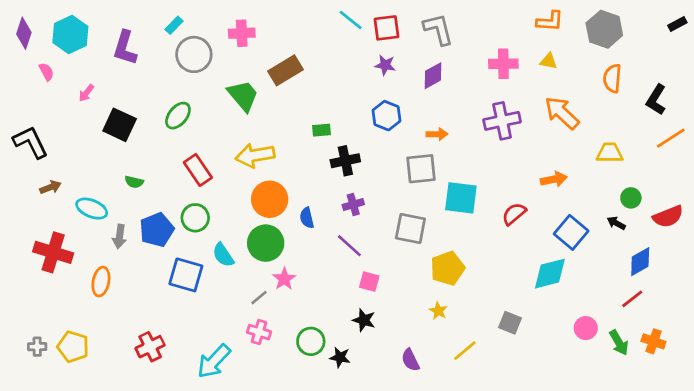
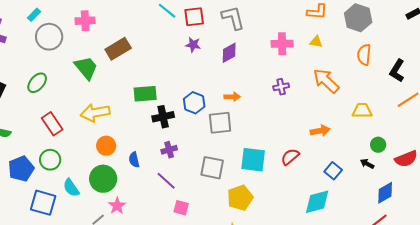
blue hexagon: (387, 116) -> (194, 103), moved
purple cross: (502, 121) -> (281, 87), size x0.6
green rectangle: (321, 130) -> (145, 94), size x1.6
cyan square: (461, 198) -> (253, 160), moved
orange circle: (270, 199) -> (106, 146), size x0.7
blue square: (571, 232) -> (333, 171), size x0.7

